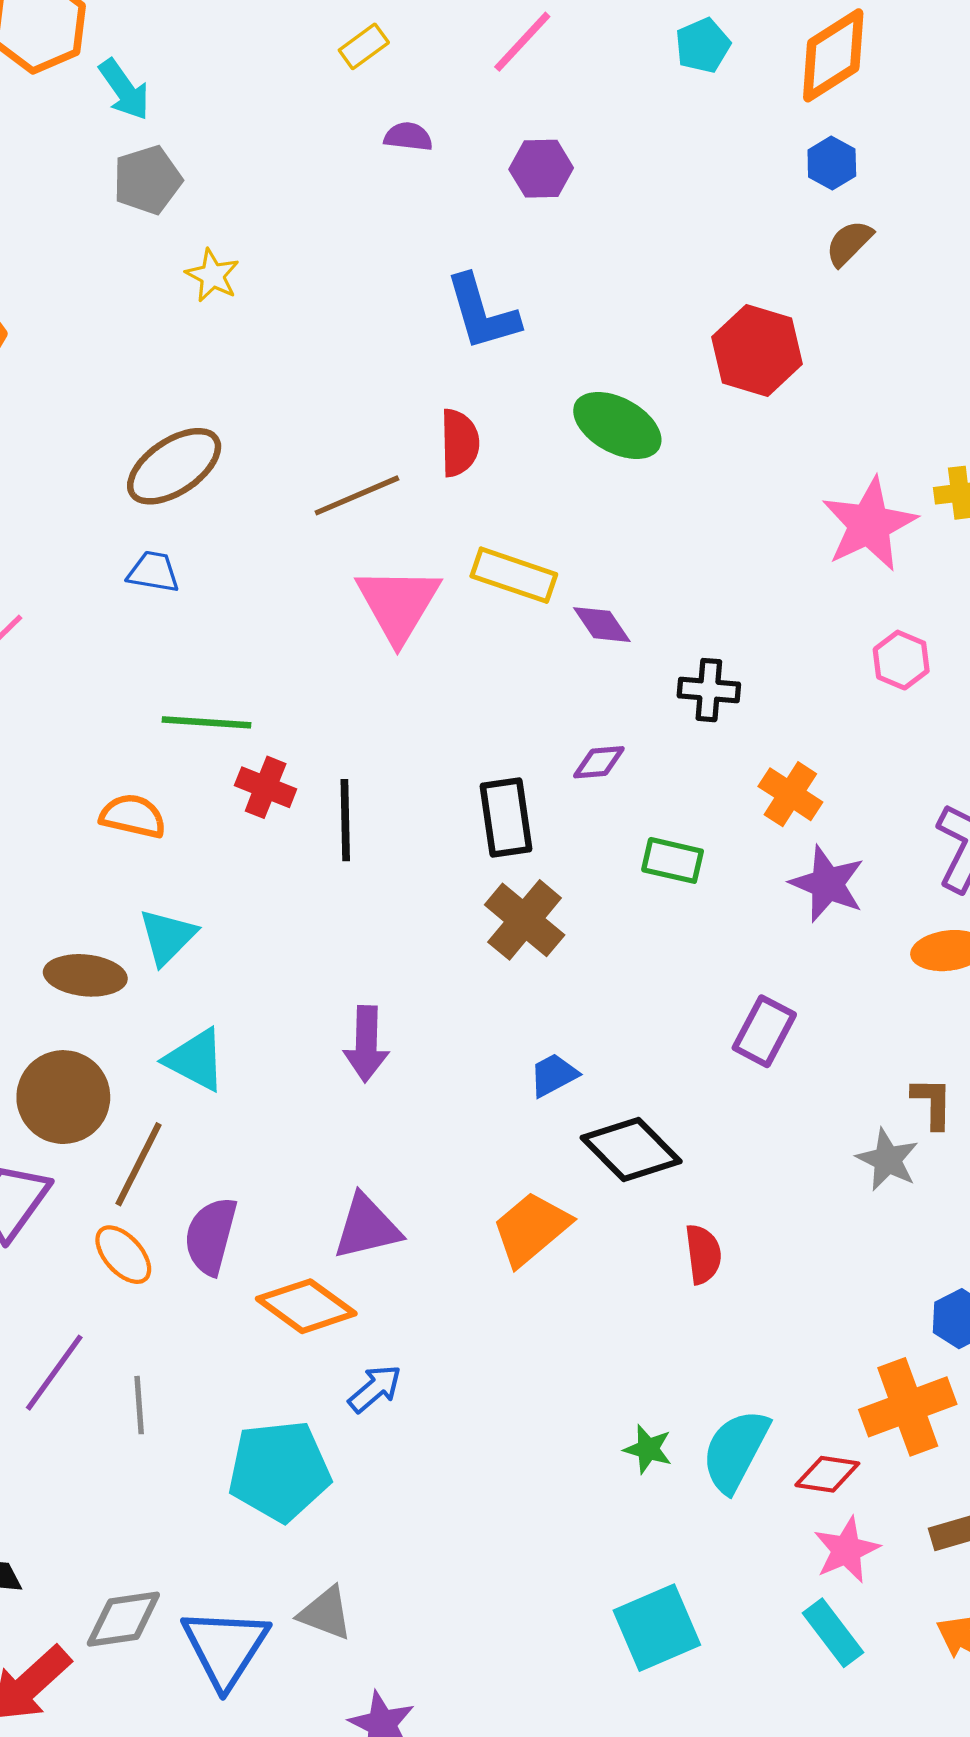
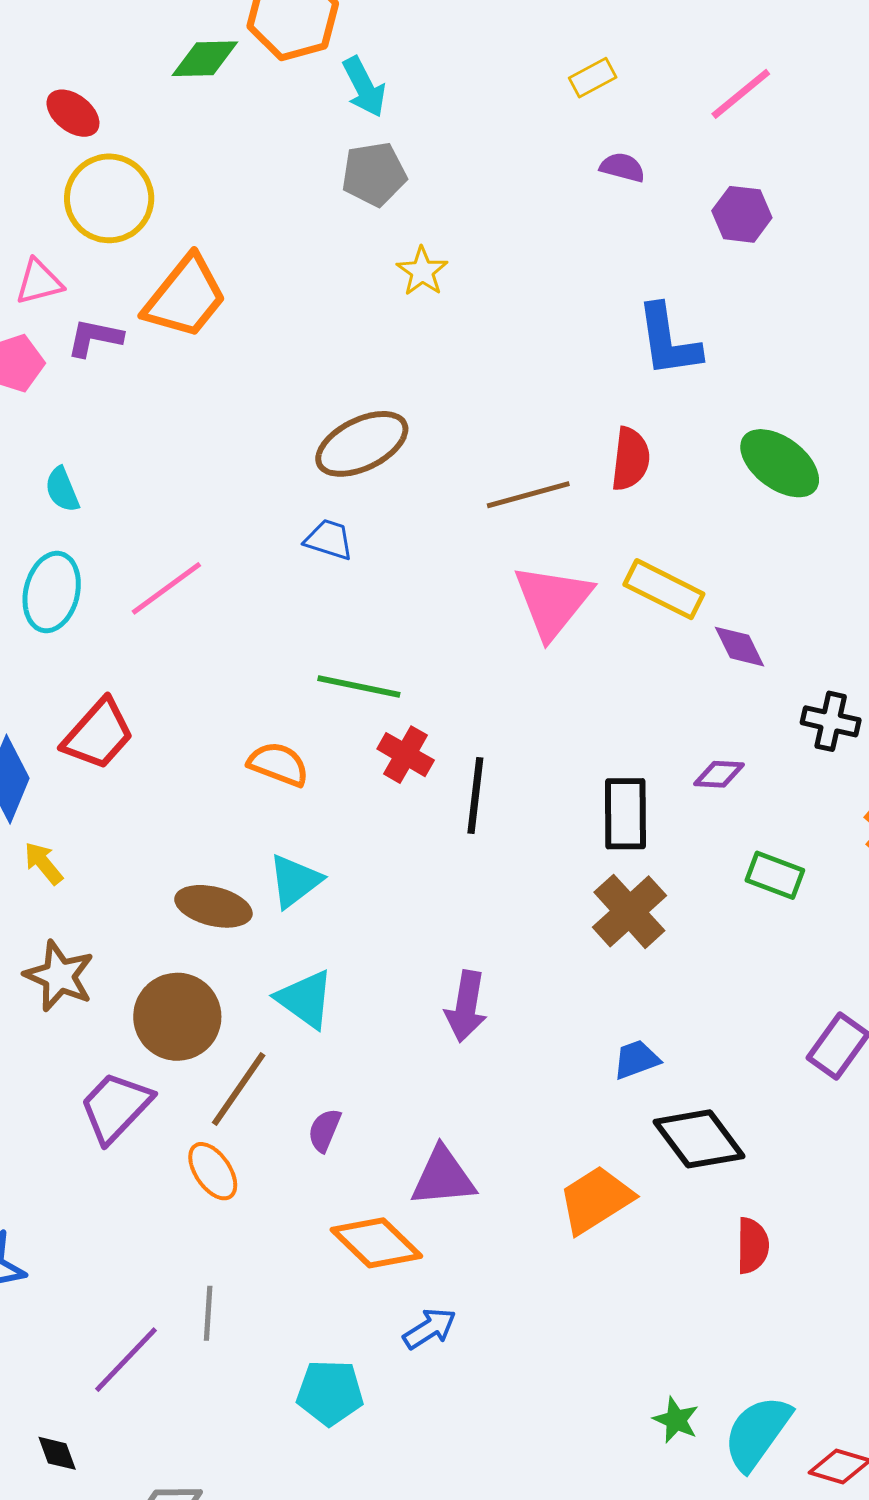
purple semicircle: (211, 1236) -> (324, 1130), moved, size x0.6
purple line: (54, 1373) -> (126, 1360), moved
cyan pentagon: (279, 1471) -> (330, 1393), size x0.7

